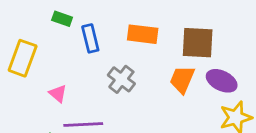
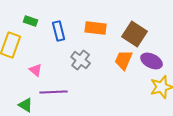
green rectangle: (62, 19) -> (31, 21), moved
brown square: (198, 43) -> (135, 34), turned 30

